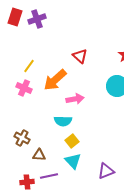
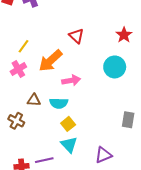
pink cross: (24, 88) -> (18, 69), turned 35
brown triangle: (39, 155) -> (34, 100), moved

